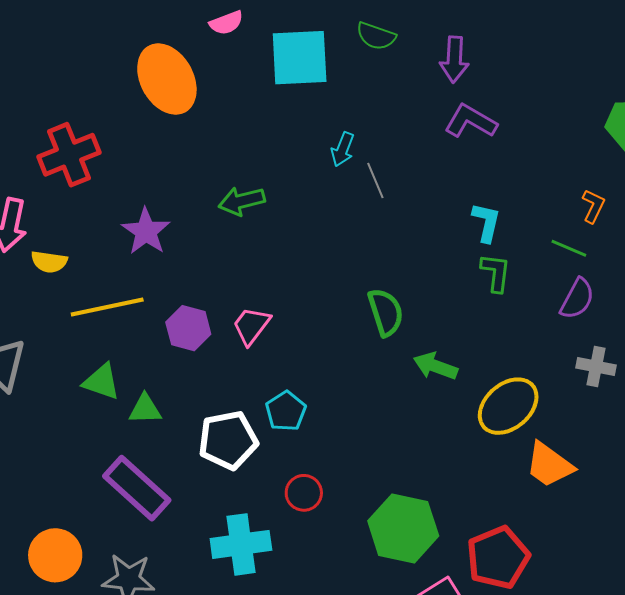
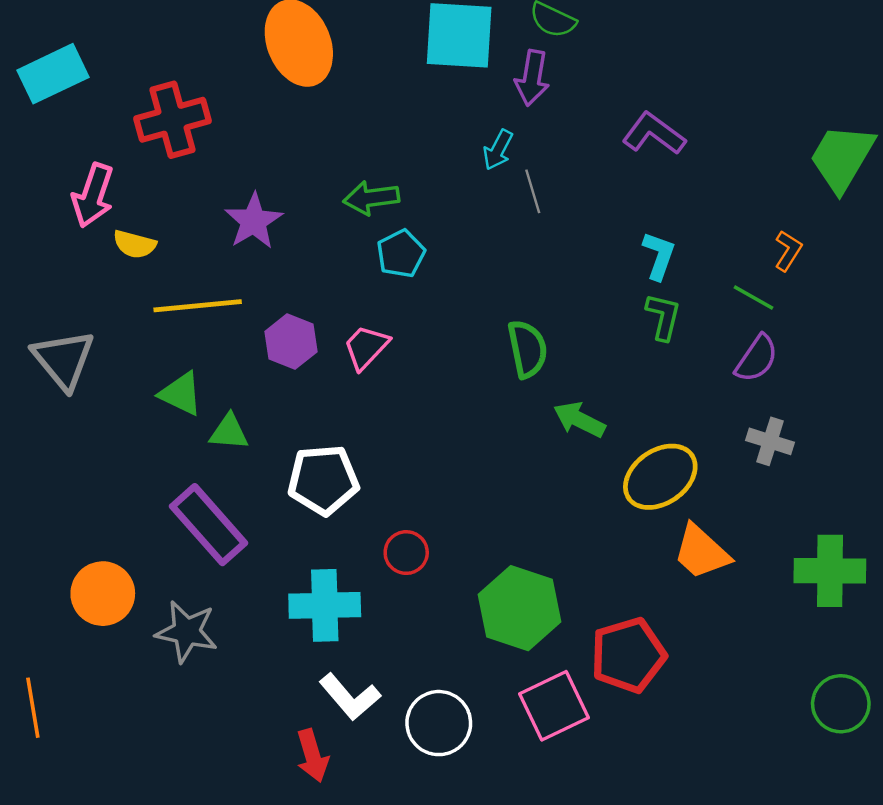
purple arrow: (454, 59) -> (532, 78), moved
cyan pentagon: (286, 411) -> (401, 254), moved

